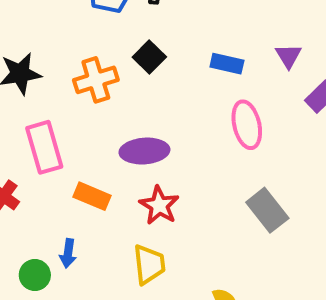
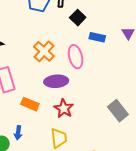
black square: (149, 57) -> (78, 18), moved
orange cross: (96, 80) -> (44, 51), moved, turned -30
pink ellipse: (247, 125) -> (76, 57), moved

